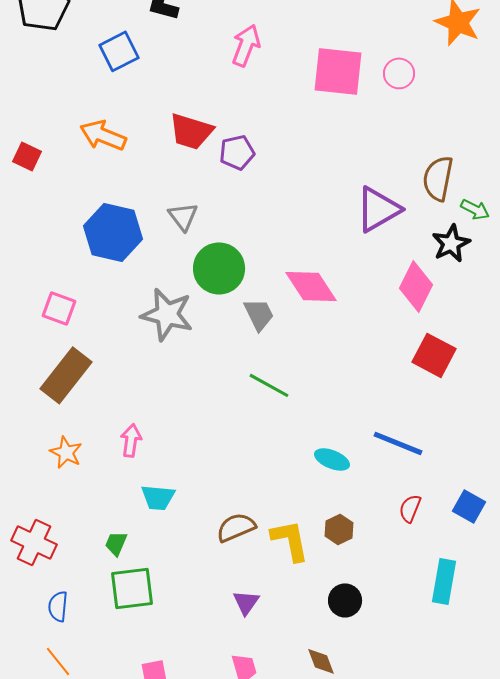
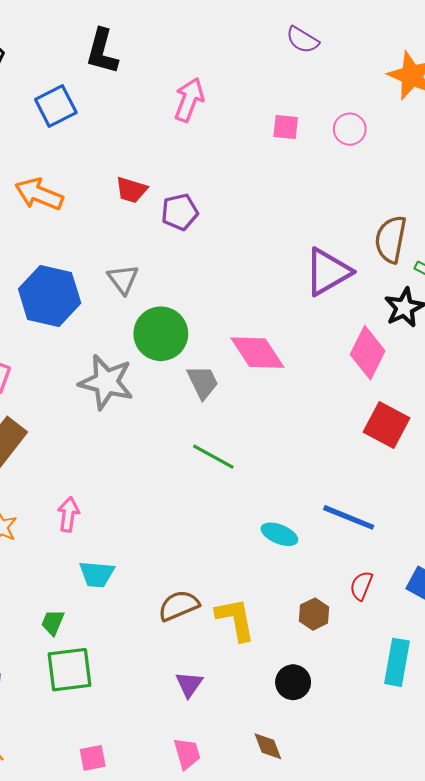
pink square: (338, 71) -> (286, 127), size x0.5
red trapezoid: (191, 131) -> (131, 190), size x0.7
brown hexagon: (339, 529) -> (314, 614), moved

